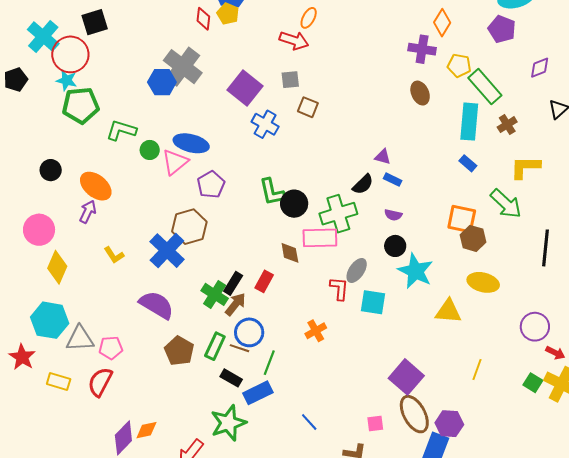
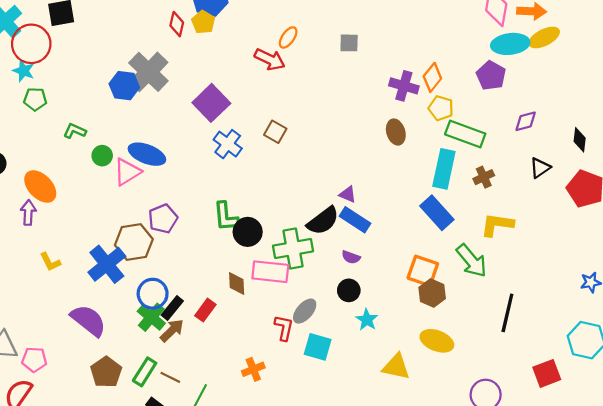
orange diamond: (442, 23) -> (432, 77), moved
gray square: (290, 80) -> (349, 43), moved
green rectangle: (485, 87) -> (465, 134), turned -36
green pentagon: (81, 105) -> (35, 99), size x0.6
green L-shape: (121, 130) -> (75, 131), size x0.7
blue rectangle: (468, 163) -> (437, 213), size x1.8
blue rectangle: (393, 180) -> (355, 220), size x1.6
black semicircle: (363, 184) -> (323, 221), size x1.4
purple pentagon: (211, 185) -> (163, 219), moved
purple arrow: (88, 212) -> (28, 212), turned -30
cyan star: (415, 271) -> (367, 320), size x0.6
blue circle: (249, 332) -> (153, 294), moved

